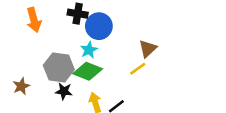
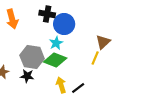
yellow line: (138, 69) -> (95, 58), turned -32
black star: (64, 91) -> (27, 76), moved

